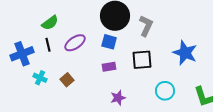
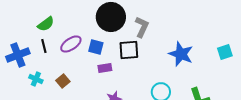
blue square: (109, 42) -> (96, 47), moved
black square: (142, 60) -> (129, 50), moved

